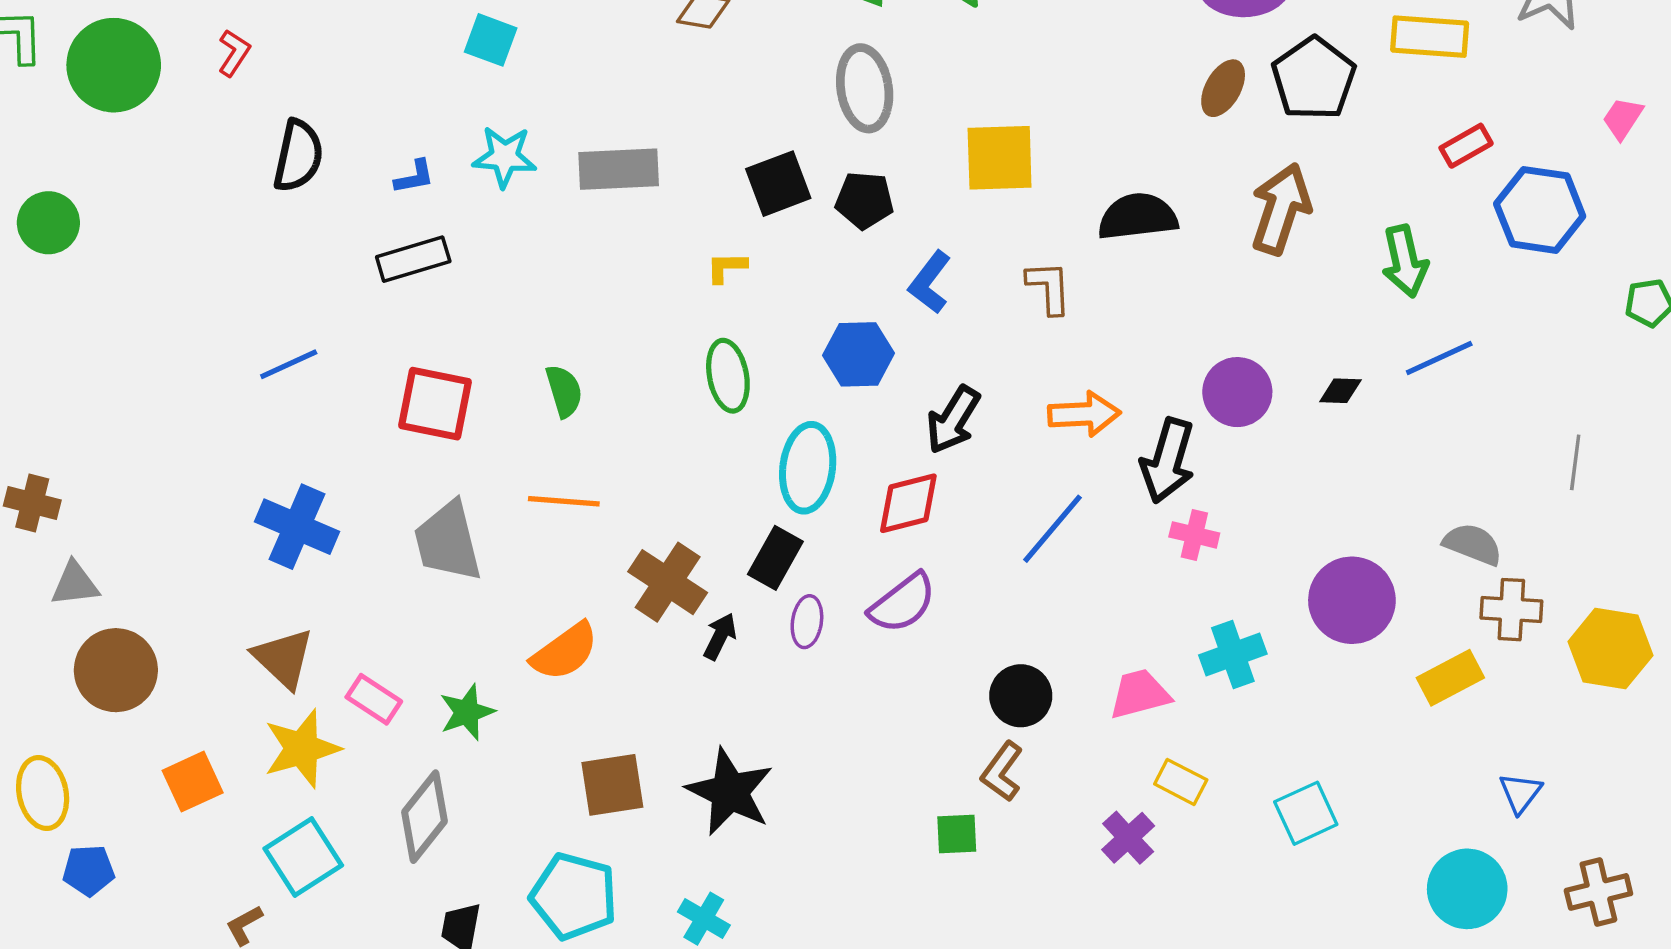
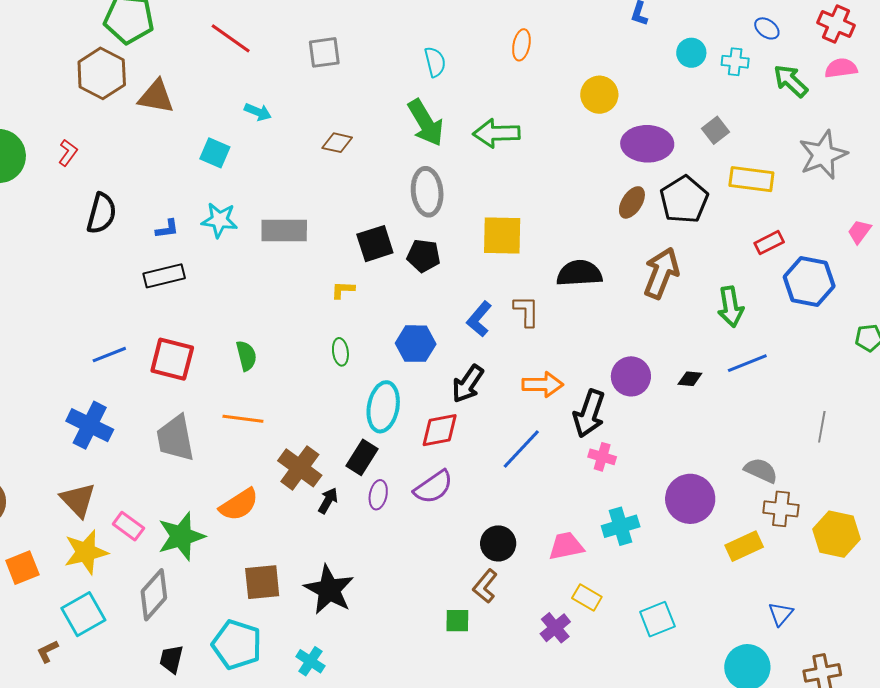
blue L-shape: (930, 282) -> (479, 319), moved
blue line: (289, 364) -> (109, 355), moved
green ellipse: (728, 376) -> (340, 352), size x0.7
green star: (467, 712) -> (181, 536), size x1.5

